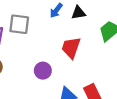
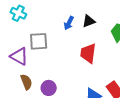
purple circle: (43, 71) -> (49, 88), moved

